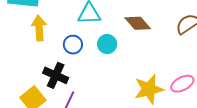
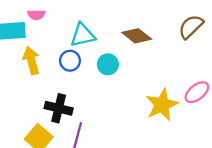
blue circle: (73, 45) -> (70, 61), moved

